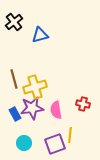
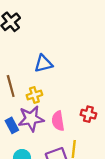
blue triangle: (40, 35) -> (43, 63), moved
yellow cross: (35, 87) -> (34, 95), size x0.6

